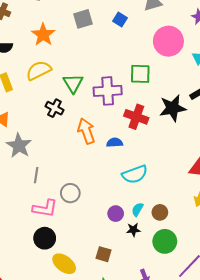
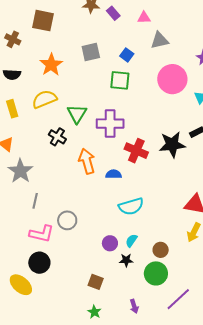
green square: (140, 74) -> (120, 80), moved
brown circle: (160, 212) -> (161, 250), moved
yellow ellipse: (64, 264) -> (21, 285), moved

